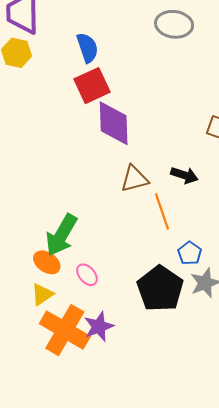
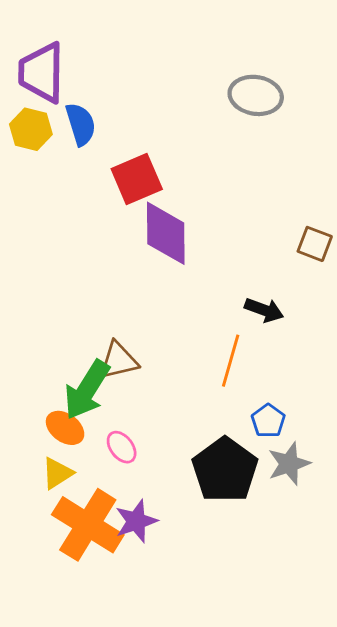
blue semicircle: (87, 48) -> (81, 124), moved
brown triangle: (134, 179) -> (119, 360), moved
orange line: (162, 212) -> (231, 361), turned 33

